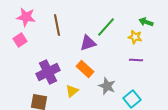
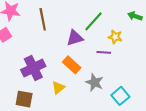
yellow star: (135, 37) -> (115, 37), moved
purple line: (136, 60) -> (104, 52), moved

